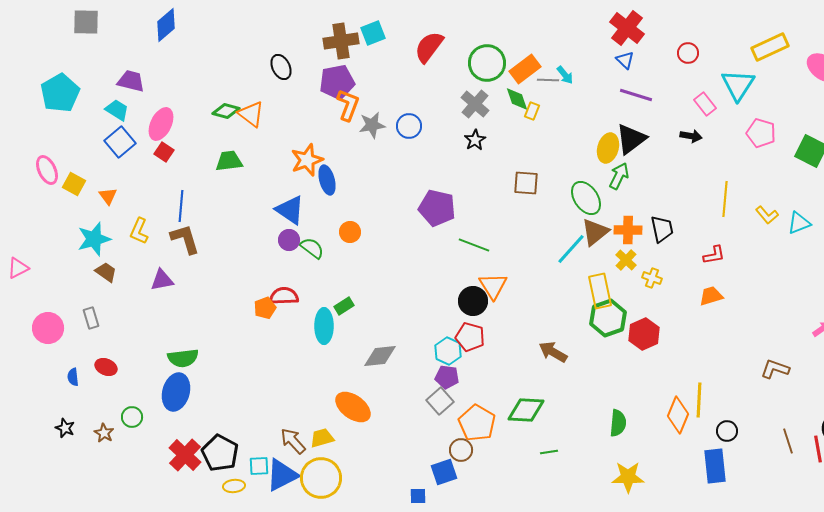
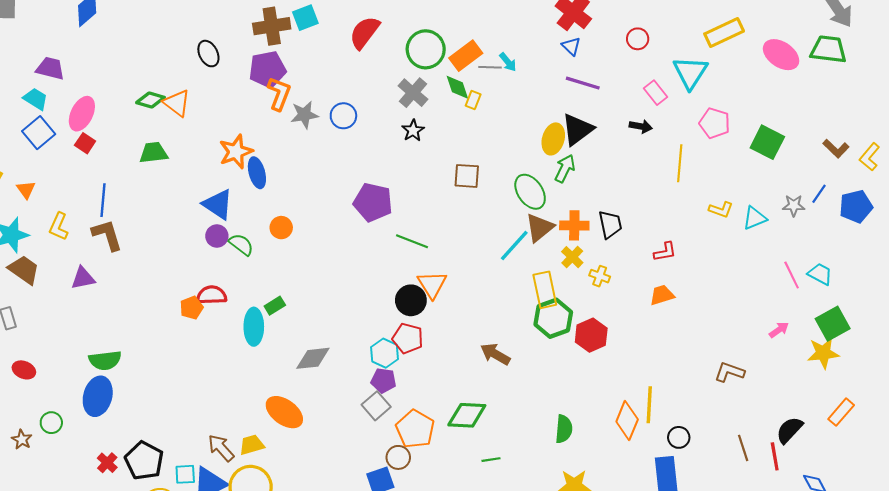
yellow line: (725, 199) -> (680, 163), moved
yellow L-shape: (767, 215) -> (721, 210), turned -30
brown trapezoid: (106, 272) -> (24, 270), size x1.4
red cross: (185, 455) -> (107, 463), size x0.6

